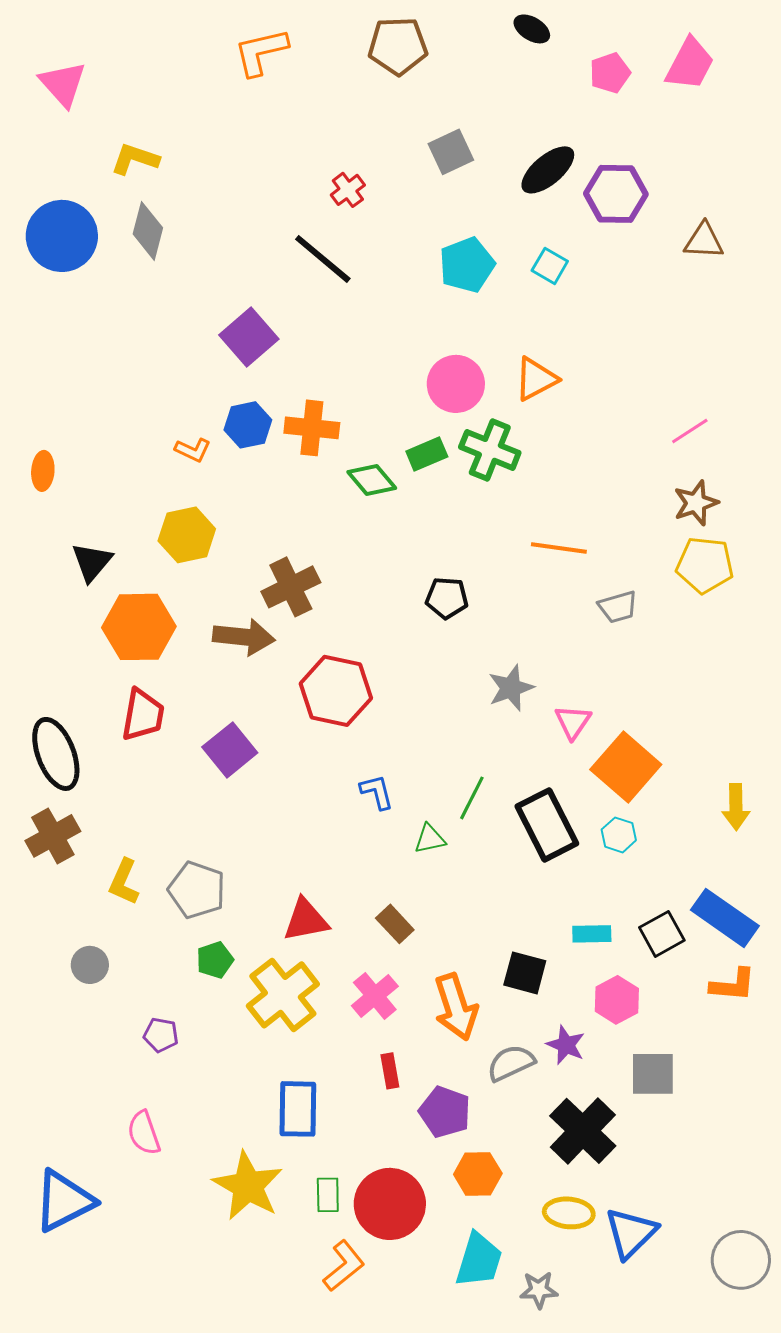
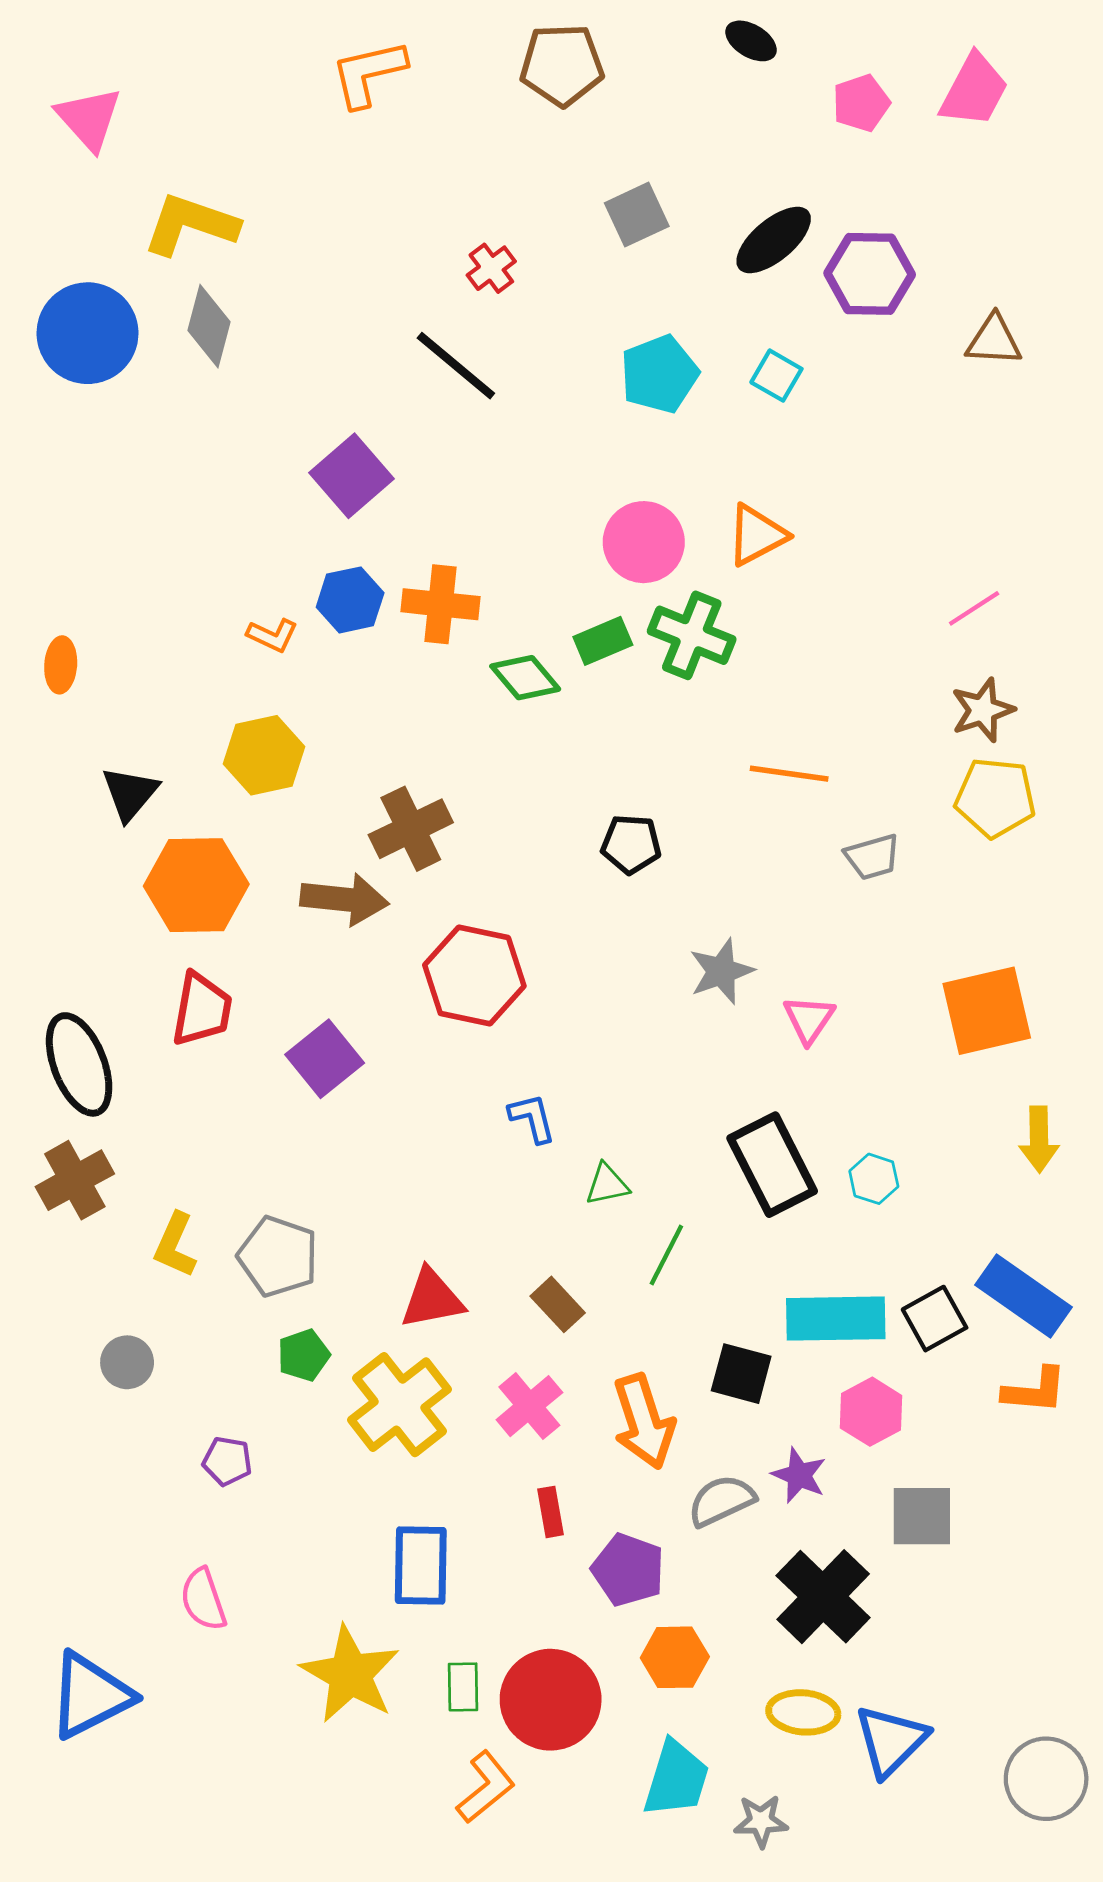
yellow L-shape: (135, 159) -> (191, 224), size x1.4
orange square: (626, 767) -> (987, 1011), moved, turned 36
green line: (472, 798) -> (666, 1255), moved
cyan rectangle: (592, 934) -> (836, 1319), size x1.8

